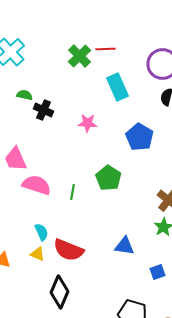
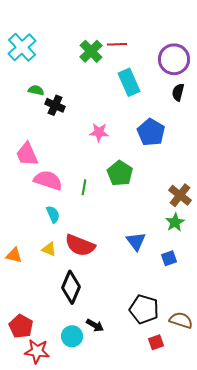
pink star: (88, 123) -> (99, 132), moved
cyan semicircle: (42, 232) -> (53, 214), moved
blue triangle: (124, 246) -> (136, 241), turned 45
blue square: (158, 272) -> (169, 258), moved

